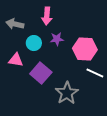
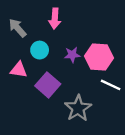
gray arrow: (15, 24) -> (17, 28), turned 36
purple star: (57, 39) -> (72, 55), moved

